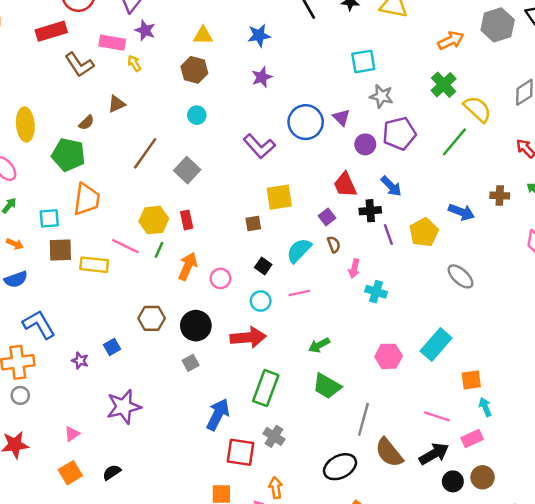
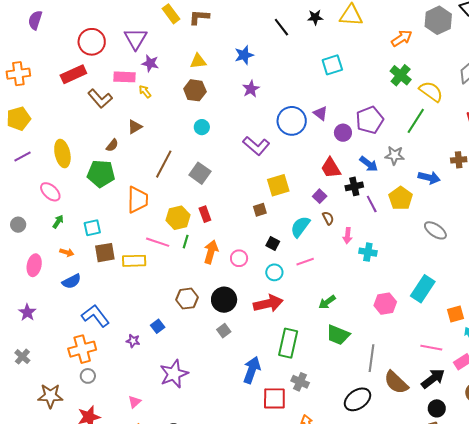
gray star: (381, 96) -> (395, 155), moved
orange trapezoid: (87, 199) -> (138, 200), moved
black circle: (453, 481) -> (437, 408), moved

